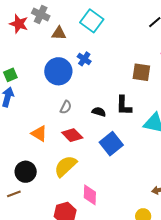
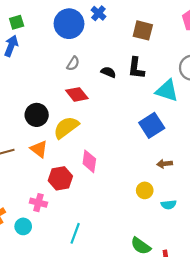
brown square: (141, 72) -> (143, 30), moved
orange triangle: (39, 134) -> (39, 149), moved
blue square: (111, 144) -> (152, 125), moved
black circle: (26, 172) -> (37, 115), moved

